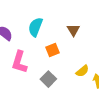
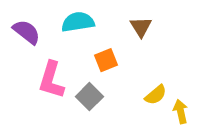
cyan semicircle: (35, 27) -> (78, 22), turned 60
gray square: (48, 79) -> (89, 97), moved

